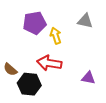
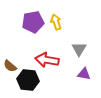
gray triangle: (85, 21) -> (79, 49), moved, turned 49
yellow arrow: (56, 36) -> (56, 22), moved

